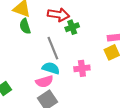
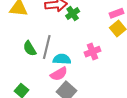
green semicircle: (25, 26) -> (30, 48), moved
gray line: (53, 48) -> (47, 47), moved, turned 50

